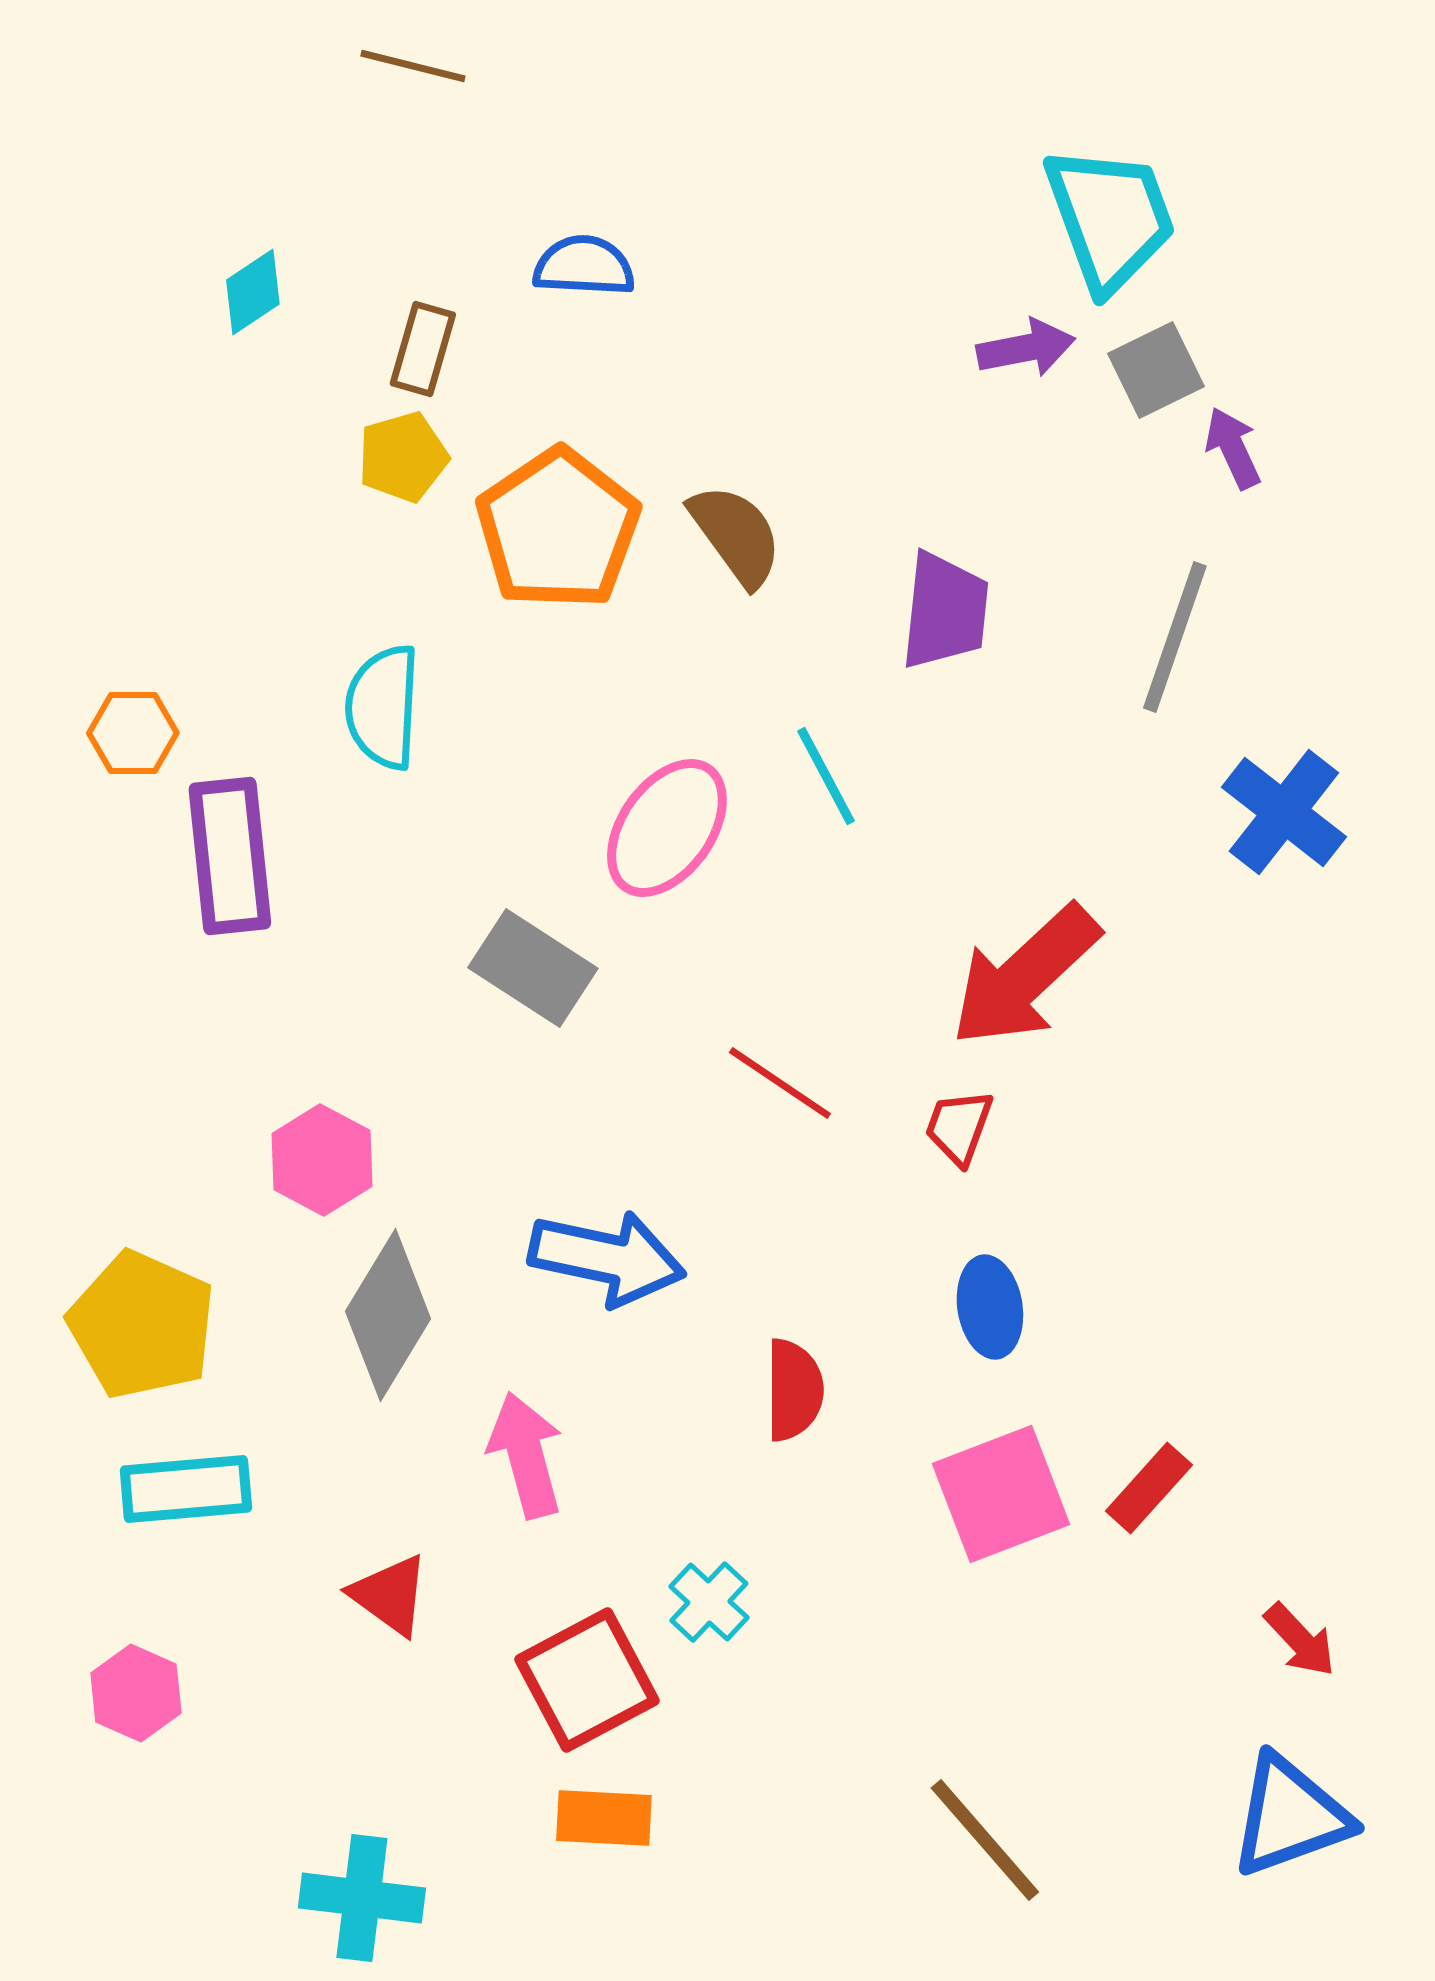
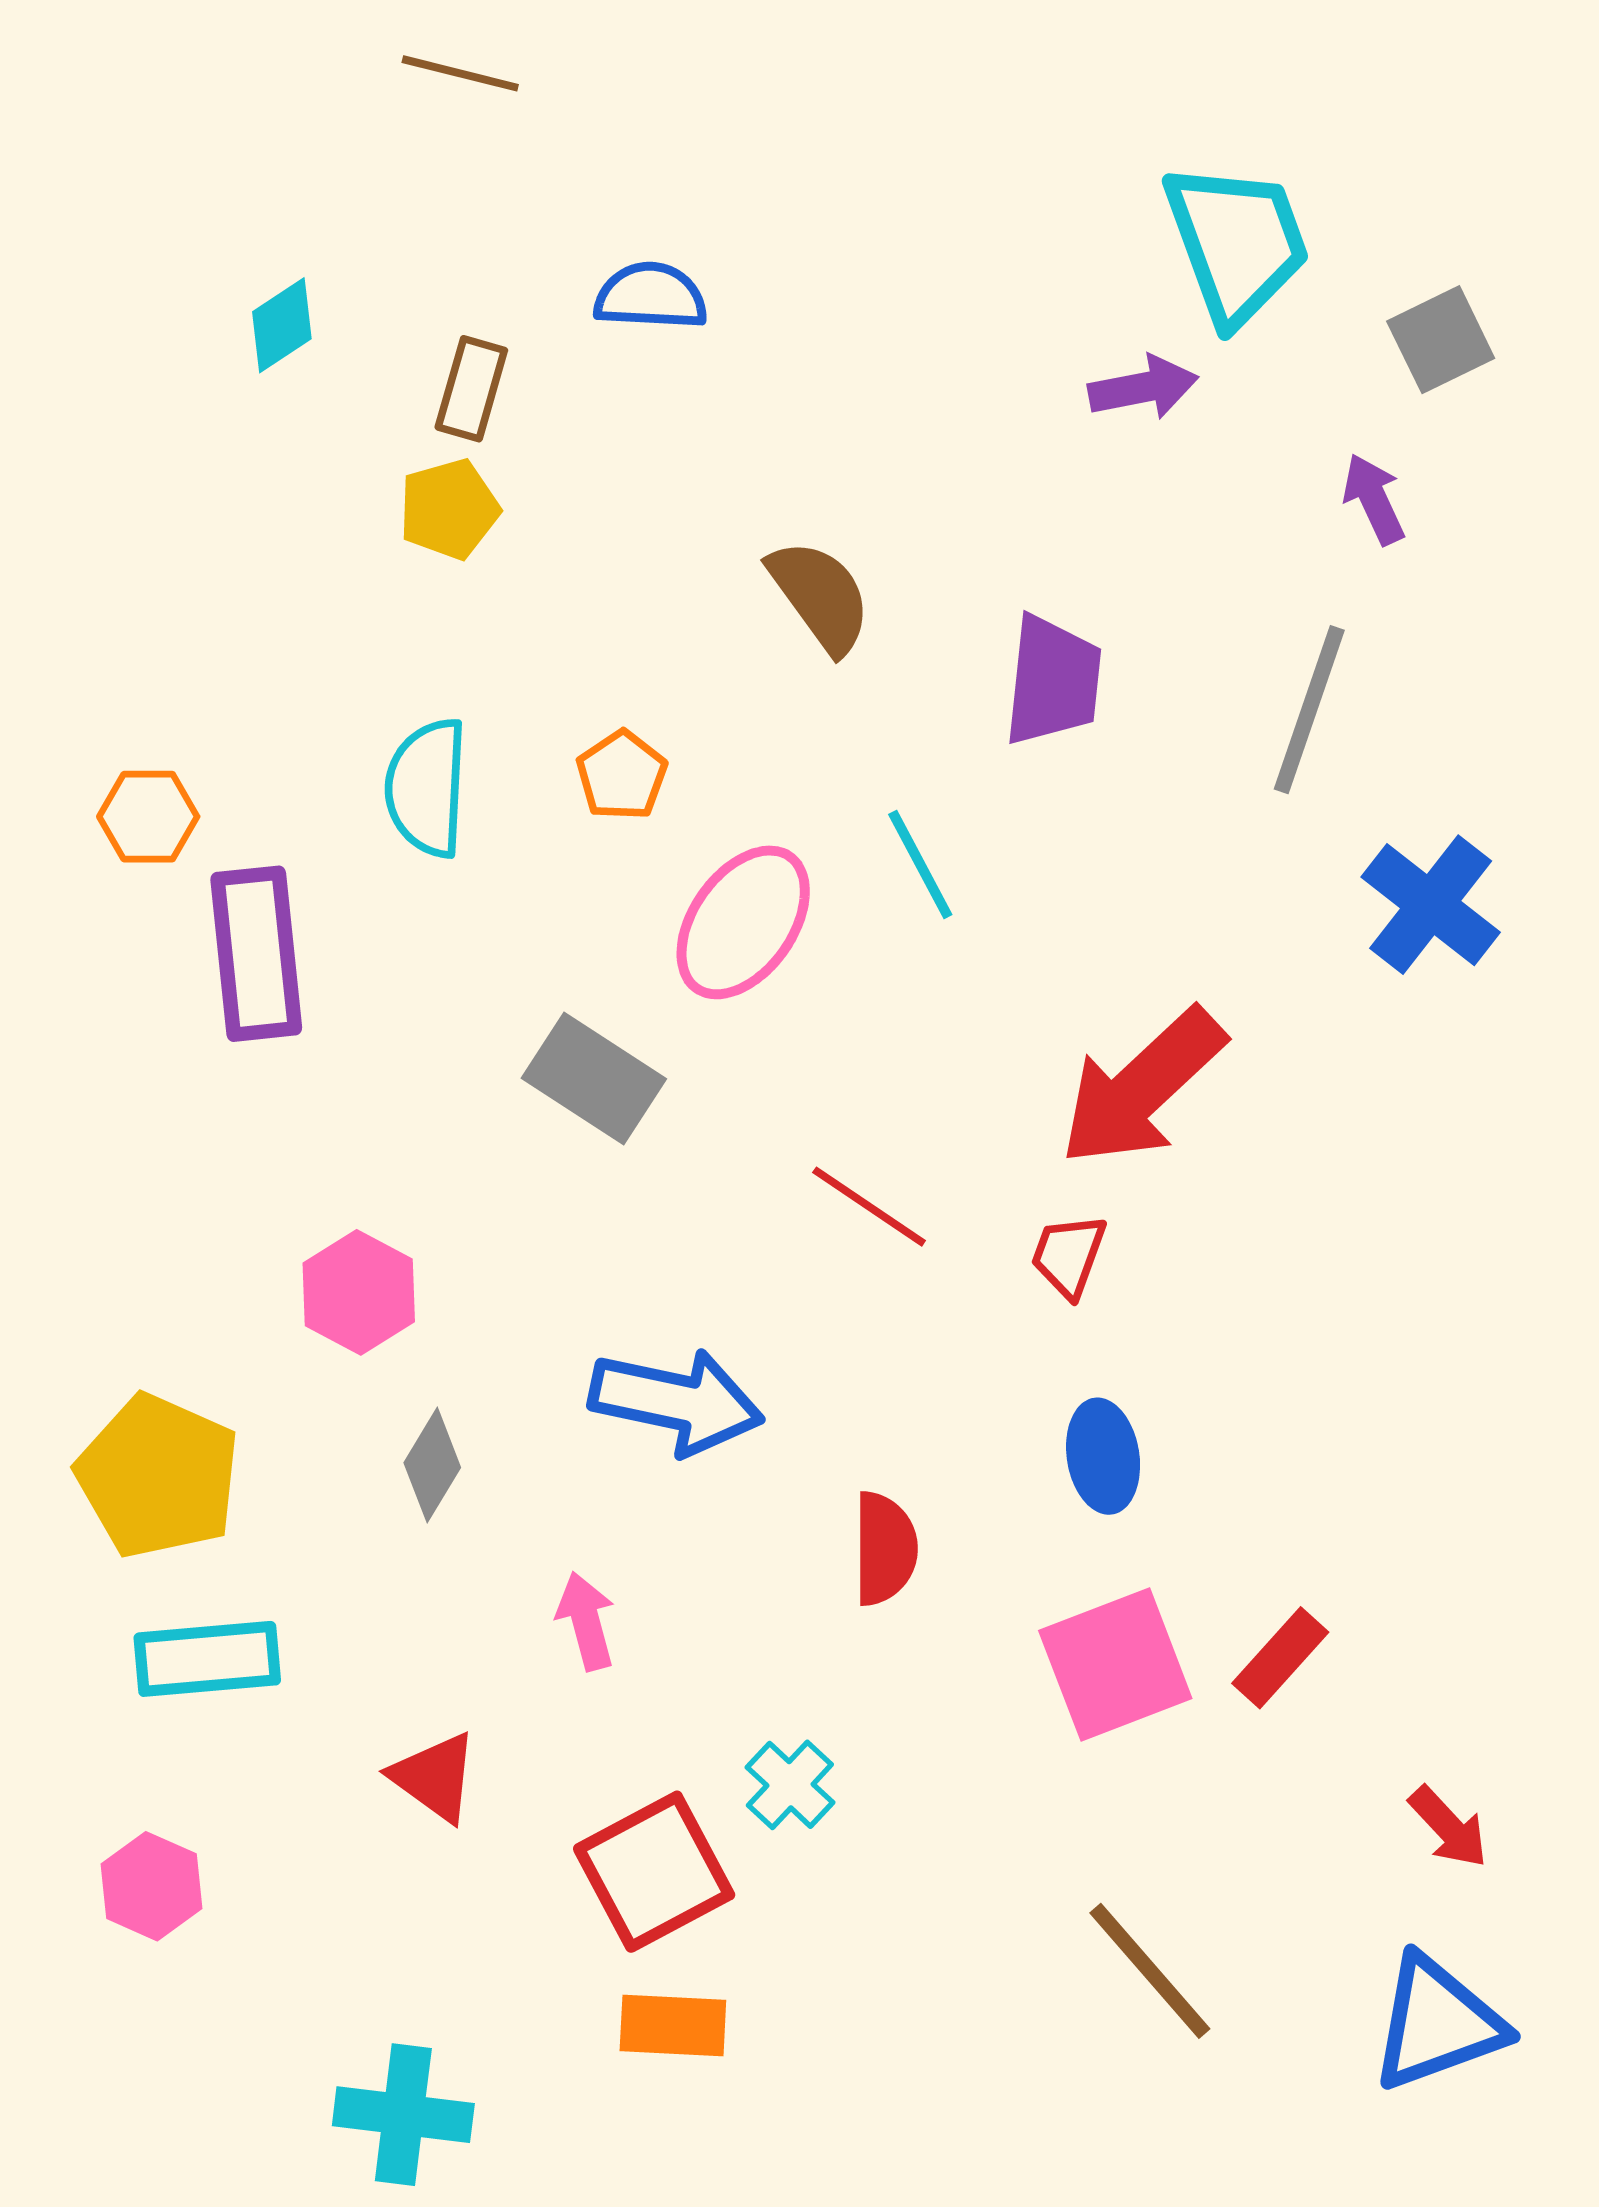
gray square: (1156, 370) -> (1441, 340), moved
orange pentagon: (558, 529) -> (622, 775), moved, size x0.5
gray diamond: (388, 1315) -> (432, 1465), size x0.6
pink arrow: (526, 1455) -> (586, 1621), size x0.7
brown line: (985, 1840) -> (1150, 1971), moved

